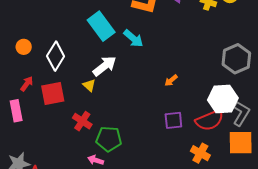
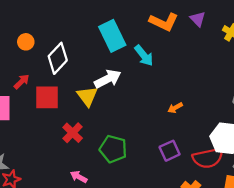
yellow triangle: (89, 85) -> (87, 96), size x1.5
purple square: (173, 120) -> (170, 151), turned -30
green pentagon: (109, 139) -> (113, 149), moved

